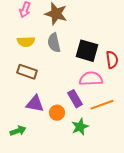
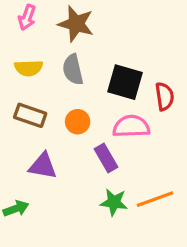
orange line: (102, 105) -> (155, 199), moved
orange circle: (57, 113) -> (78, 122), moved
green star: (80, 127) -> (114, 202), turned 30

